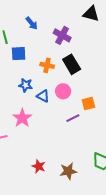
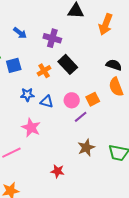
orange cross: (47, 65) -> (44, 71), turned -32
pink circle: (63, 91) -> (72, 100), moved
brown star: (68, 171) -> (86, 148), moved

